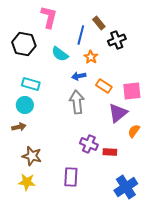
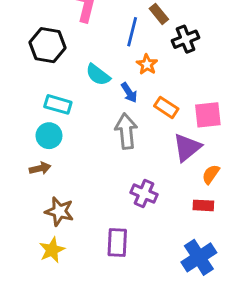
cyan semicircle: (60, 54) -> (98, 75), moved
blue arrow: (79, 76) -> (129, 93), turned -112
red rectangle: (110, 152) -> (203, 205), moved
yellow star: (27, 182) -> (52, 250), turned -30

